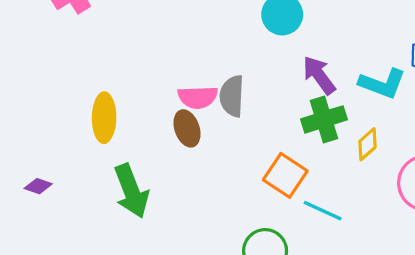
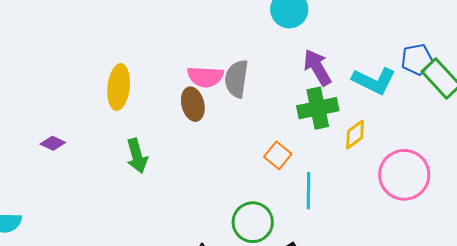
orange square: (285, 175) -> (278, 155), size x0.7
green arrow: (131, 191) -> (137, 156), size x0.7
cyan line: (323, 211) -> (308, 191), turned 60

